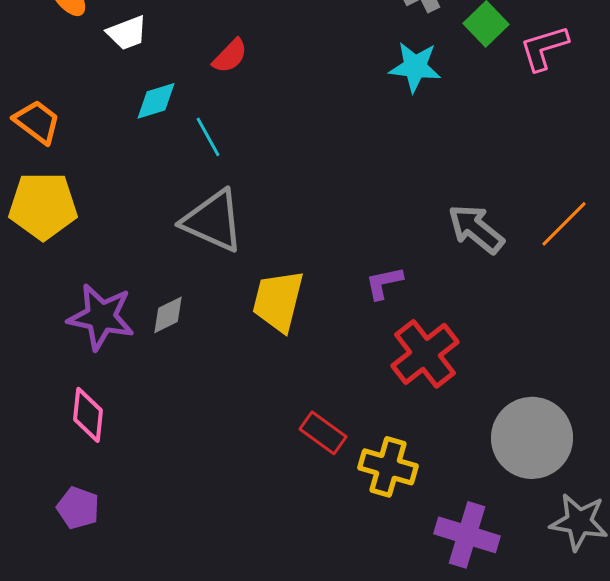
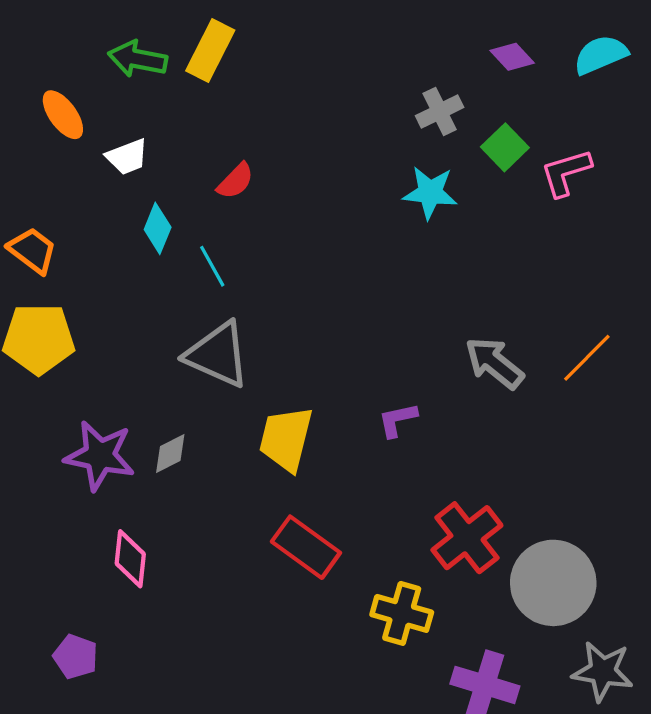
cyan diamond: (156, 101) -> (158, 228), turned -51
red cross: (425, 354) -> (467, 538), moved
pink diamond: (88, 415) -> (130, 559), moved
red rectangle: (323, 433) -> (306, 547), moved, size x1.4

